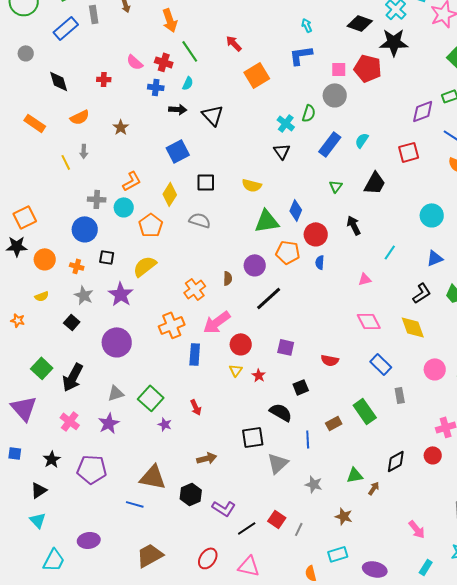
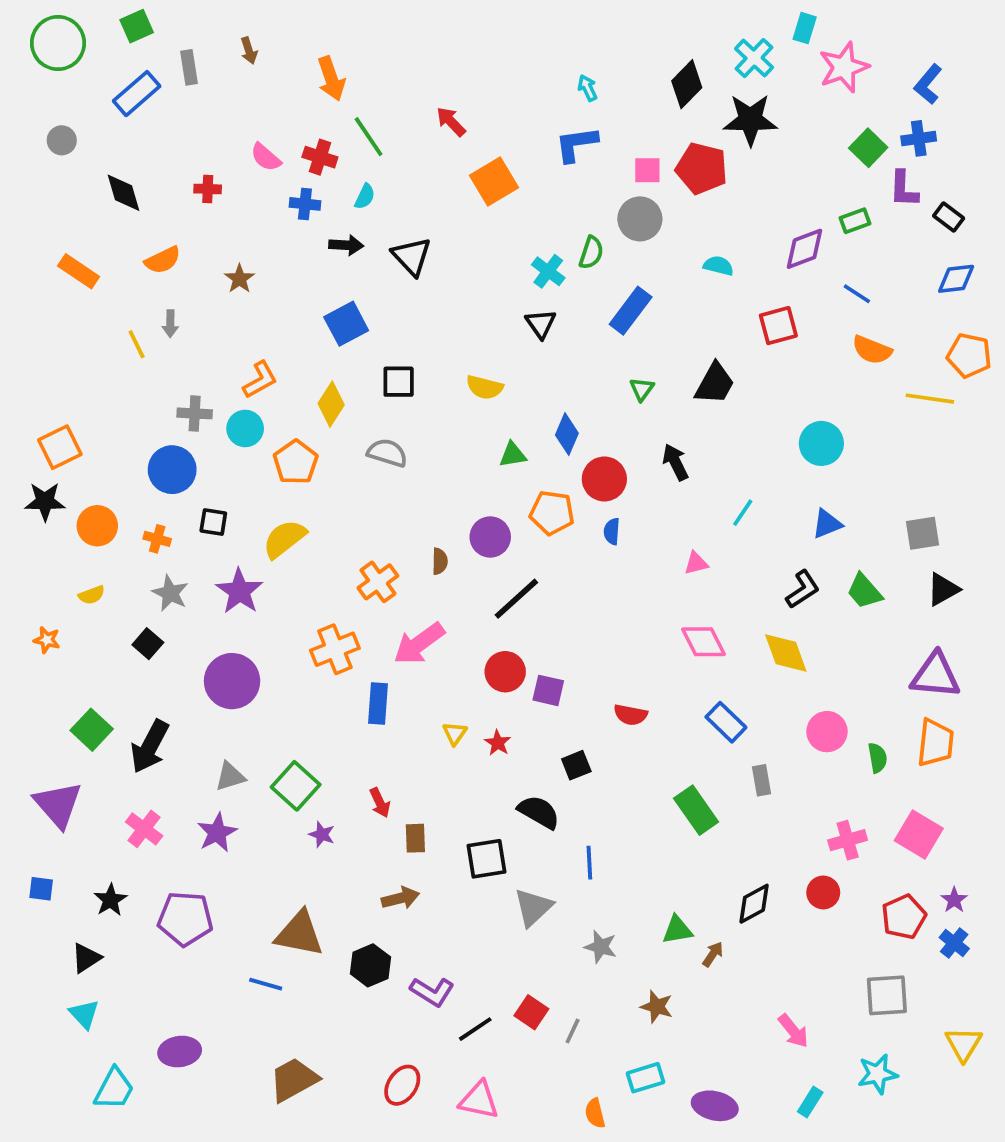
black diamond: (360, 23) -> (687, 84), turned -65
cyan semicircle: (362, 140) -> (718, 266), moved, turned 70
green triangle: (267, 221) -> (513, 455), size x0.6
red circle: (241, 344) -> (505, 672), moved
brown rectangle: (334, 423) -> (415, 838), moved, turned -63

